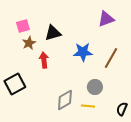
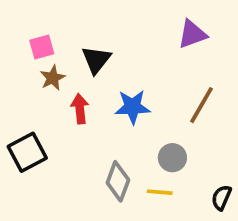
black triangle: (53, 33) -> (96, 60), turned -36
blue star: (83, 52) -> (132, 107), moved
gray diamond: (65, 100) -> (118, 181), turned -40

